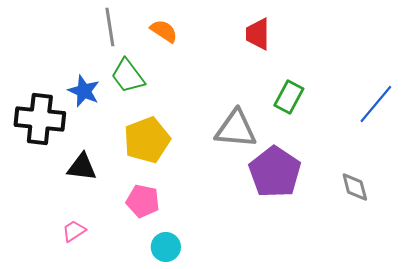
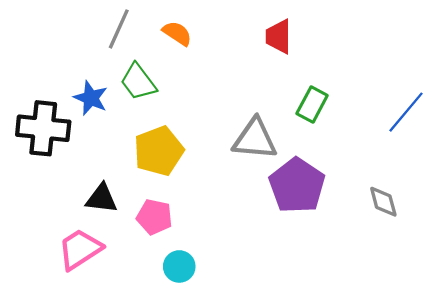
gray line: (110, 27) -> (119, 29), turned 33
black triangle: (82, 167) -> (101, 198), moved
pink trapezoid: (74, 231) -> (80, 249), size x1.8

